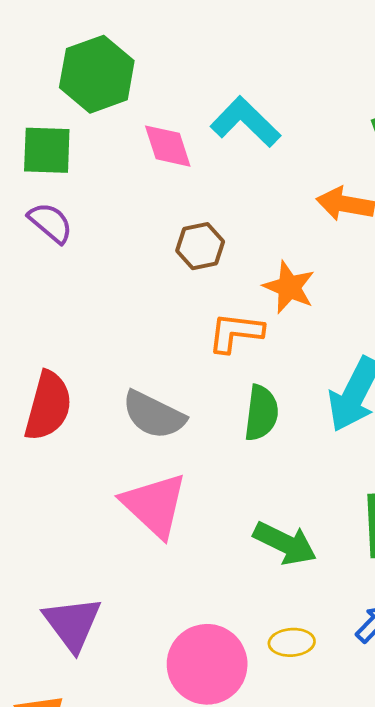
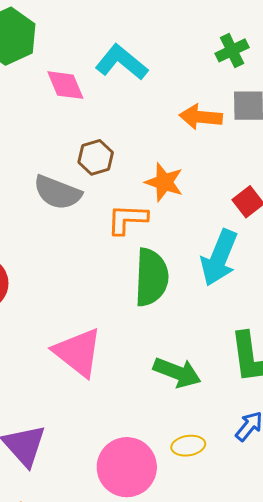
green semicircle: (261, 413) -> (151, 277), size x1.4
gray semicircle: (154, 415) -> (57, 192), moved

